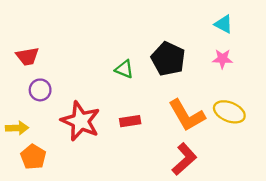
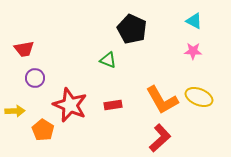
black pentagon: (168, 59) -> (132, 29), moved
orange pentagon: (33, 157) -> (43, 130), moved

